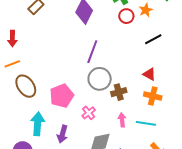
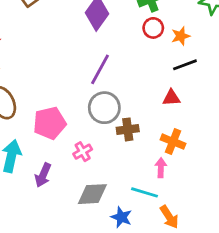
orange star: (146, 10) -> (181, 36), moved
red triangle: (149, 74) -> (171, 98), moved, turned -40
pink arrow: (122, 120) -> (161, 168), moved
cyan line: (146, 123) -> (144, 192), moved

